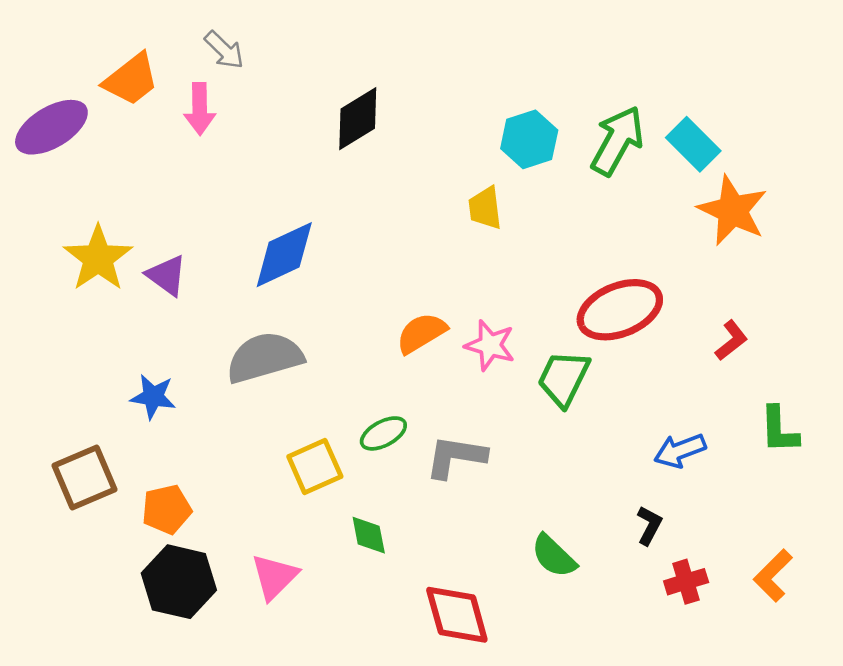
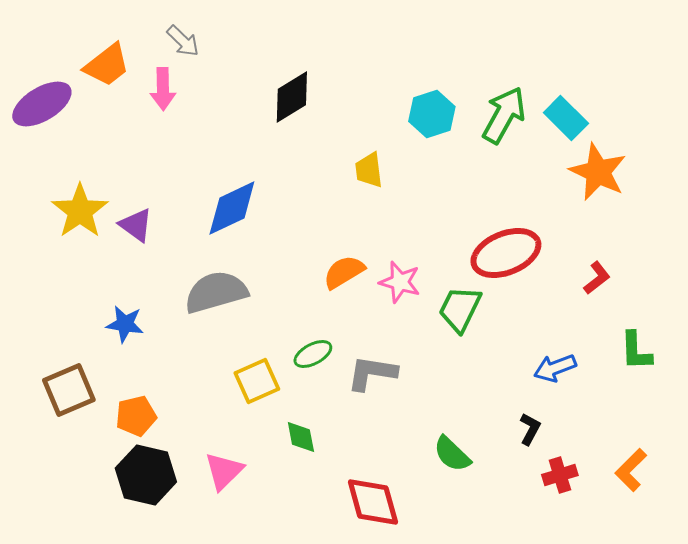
yellow trapezoid: (485, 208) -> (369, 170), moved

